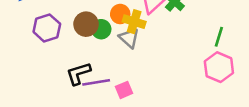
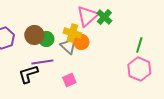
orange circle: (120, 14) -> (81, 42), moved
purple line: (96, 82) -> (42, 62), moved
pink square: (124, 90) -> (69, 80), moved

